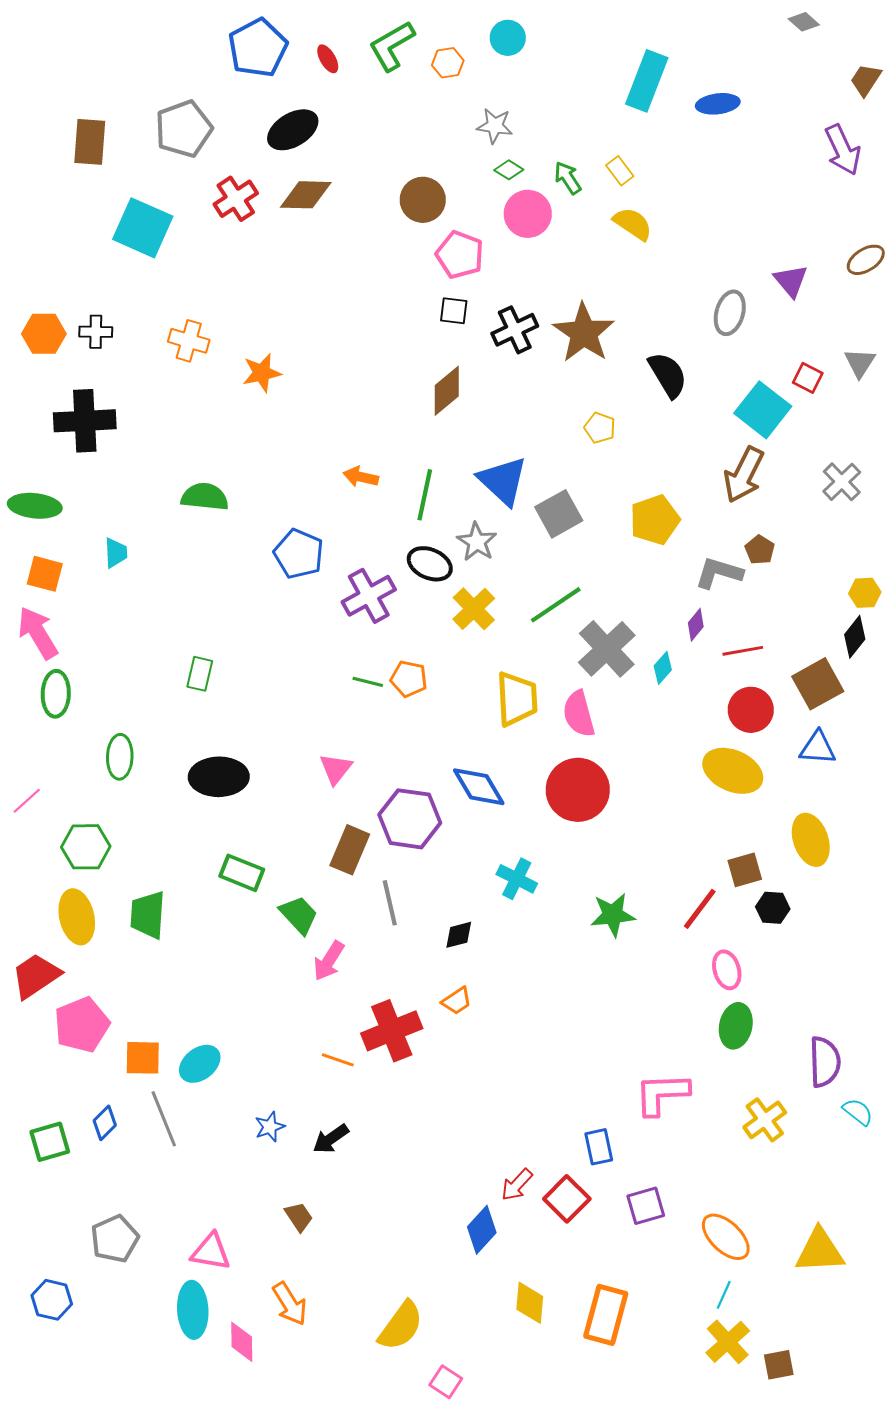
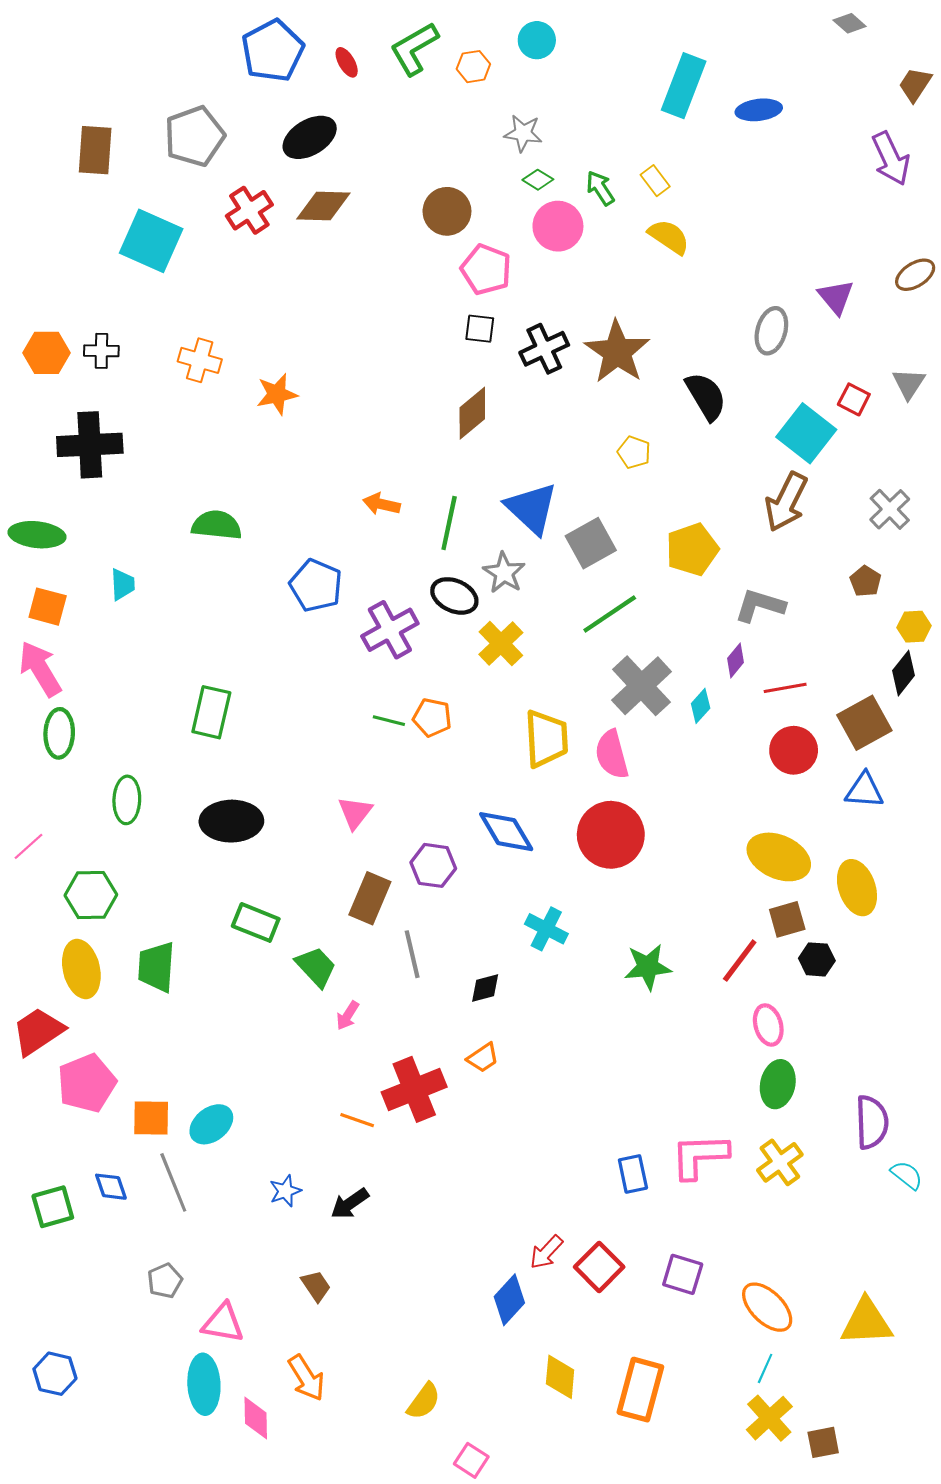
brown pentagon: (760, 550) -> (865, 581), moved
green line: (556, 605) -> (610, 614), moved
green rectangle: (200, 674) -> (211, 712), size x1.4
yellow ellipse: (733, 771) -> (779, 857), moved
purple hexagon: (410, 819) -> (433, 865), size x0.7
pink arrow: (329, 961) -> (348, 1015), size x0.7
yellow cross: (765, 1120) -> (780, 1162), moved
blue diamond: (105, 1123) -> (111, 1187), turned -64
blue rectangle: (599, 1147) -> (633, 1174), moved
purple square: (646, 1206) -> (683, 1274), turned 33
gray pentagon: (115, 1239) -> (165, 1281), moved, size x0.7
yellow semicircle: (401, 1326) -> (424, 1401), size x0.7

